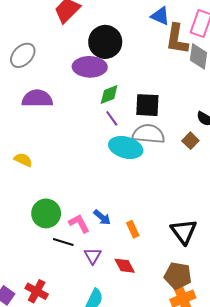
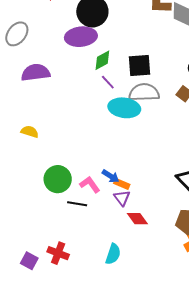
orange rectangle: (133, 229) -> (122, 184), moved, turned -35
purple triangle: (93, 256) -> (122, 198), moved

